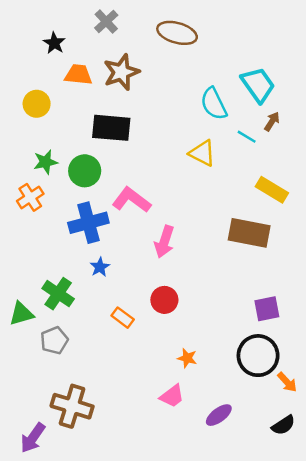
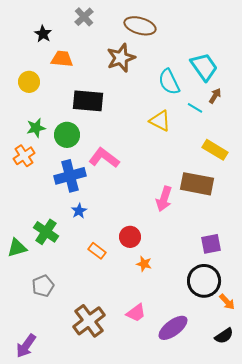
brown star: (121, 72) -> (121, 58), moved
pink arrow: (164, 242) -> (164, 199), moved
gray pentagon: (54, 340) -> (43, 286), moved
orange star: (187, 358) -> (144, 264), moved
brown cross: (72, 406) -> (89, 321), moved, turned 36
purple ellipse: (219, 415) -> (173, 328), size x1.4

